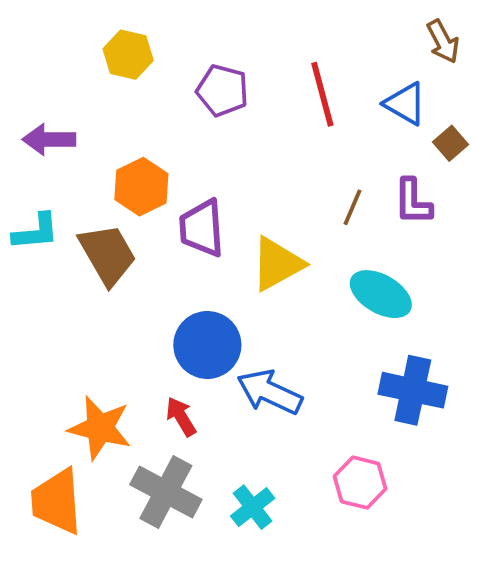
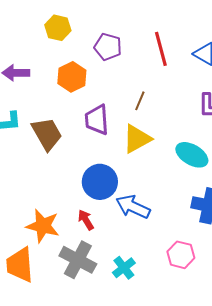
orange hexagon: (141, 187) -> (72, 77), moved
brown line: (353, 207) -> (140, 101), moved

